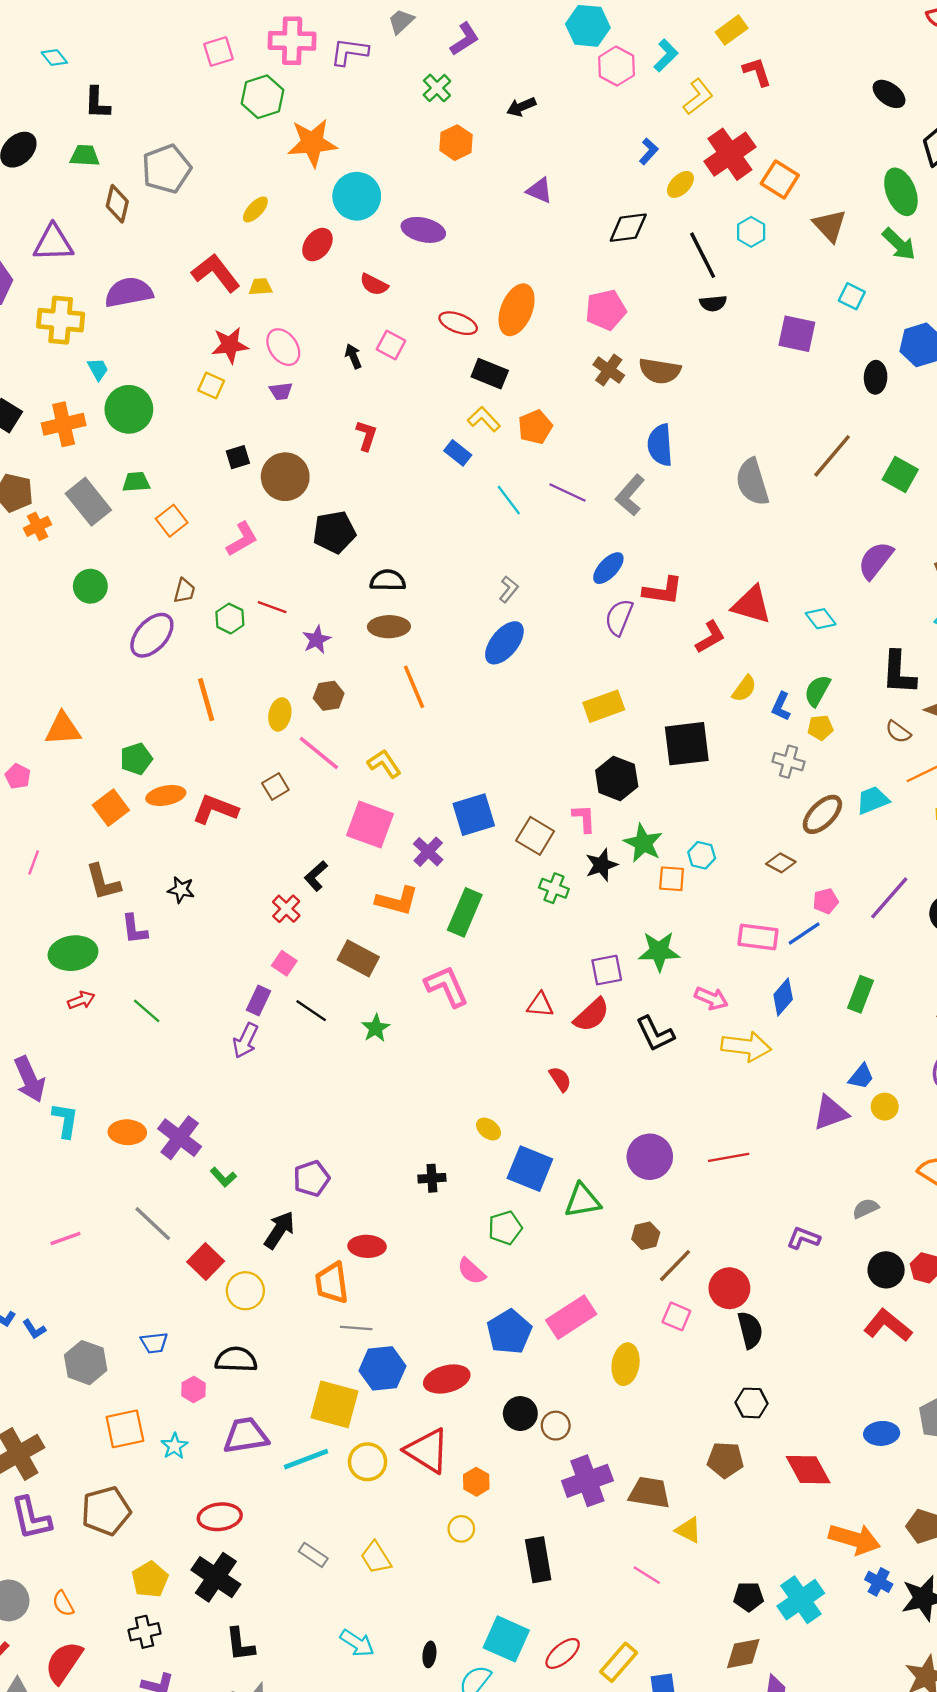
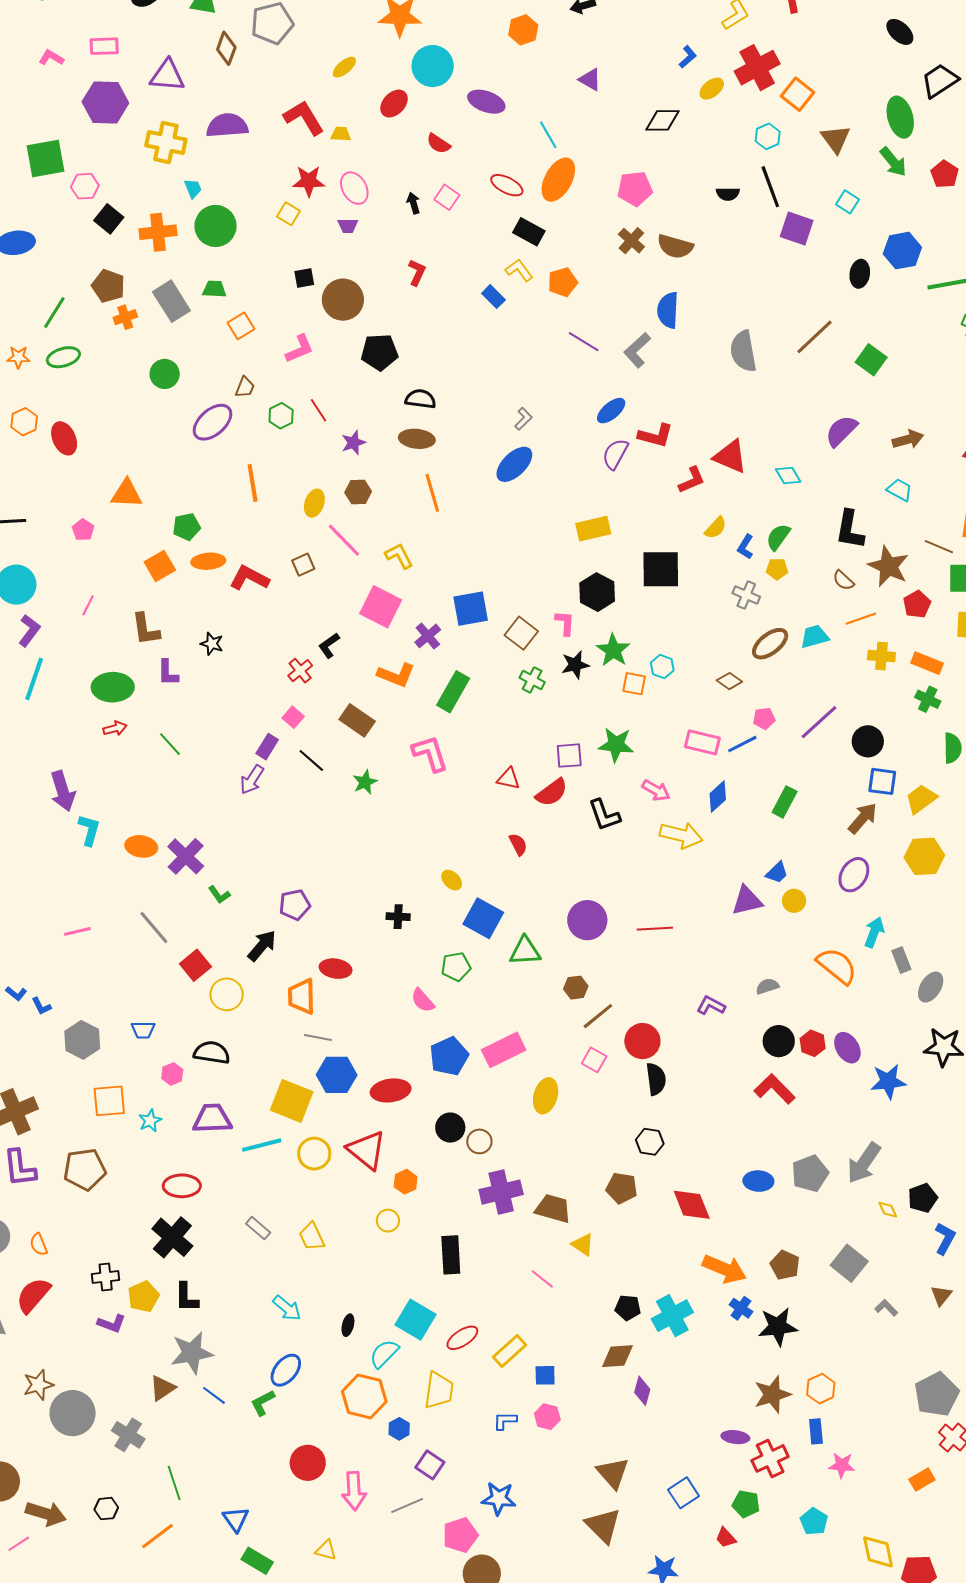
black line: (703, 255) -> (770, 187), moved
cyan line: (509, 500) -> (548, 135), moved
red line: (272, 607) -> (319, 410), turned 30
yellow pentagon: (150, 1579) -> (143, 1297), moved

